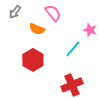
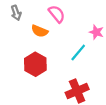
gray arrow: (15, 12) -> (16, 13), turned -56

